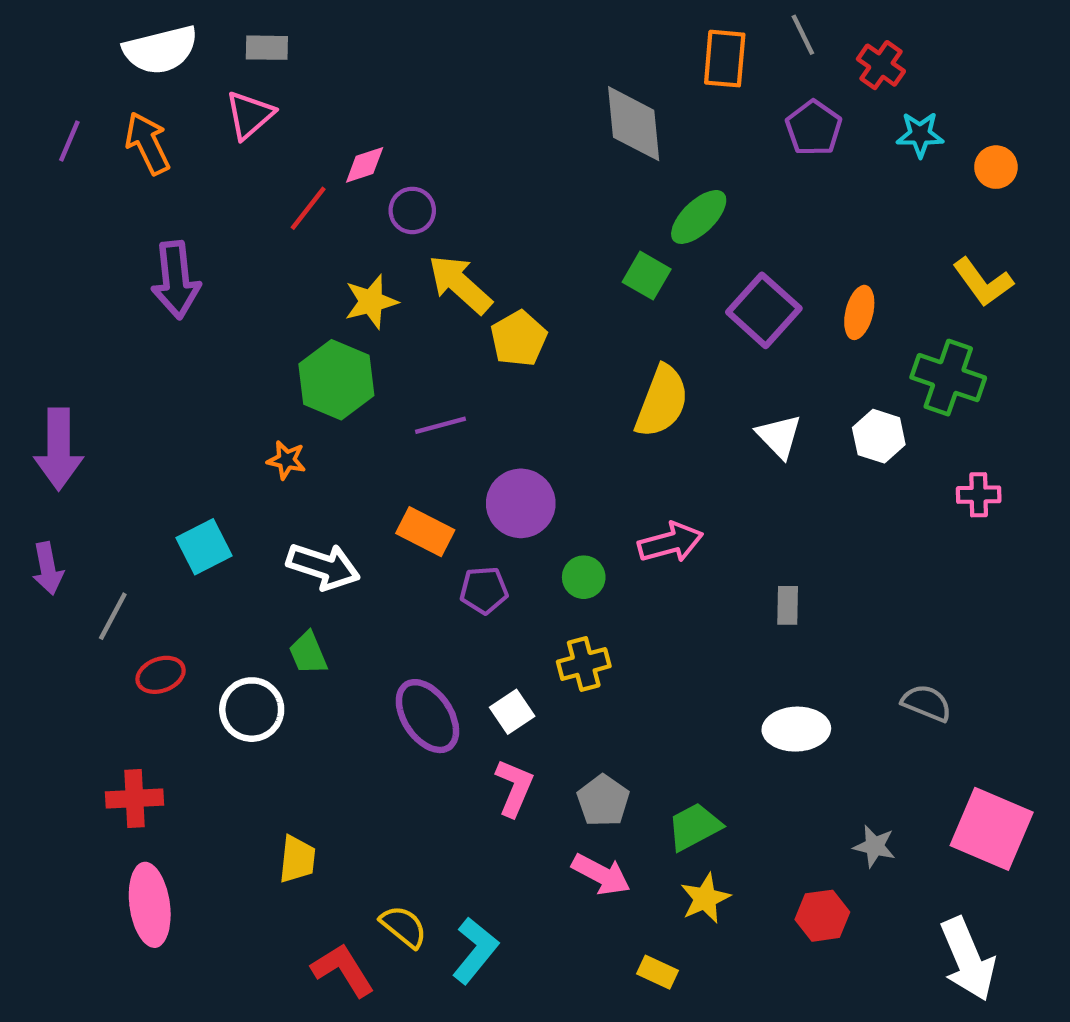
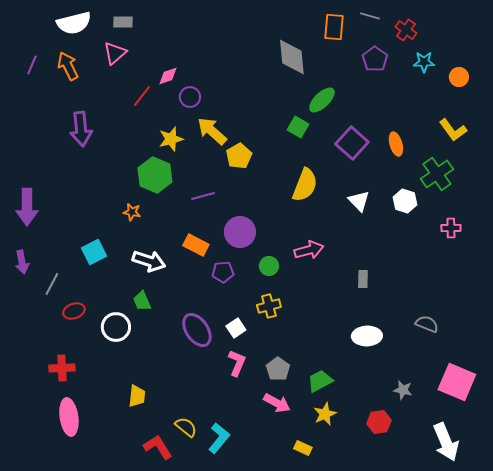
gray line: (803, 35) -> (370, 16), turned -48
orange ellipse: (859, 312) -> (396, 144), turned -30
green cross: (948, 378) -> (437, 174), turned 36

